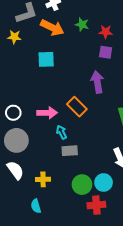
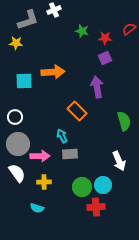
orange arrow: (52, 28) -> (53, 72), moved, turned -30
purple square: (106, 52) -> (105, 58), turned -32
cyan square: (46, 59) -> (24, 81), moved
pink arrow: (47, 113) -> (40, 156), moved
cyan semicircle: (36, 206) -> (37, 208), turned -56

